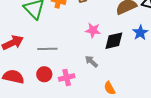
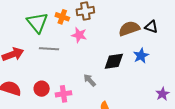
pink star: (93, 30) -> (79, 35), moved
gray line: (47, 49) -> (49, 49), moved

